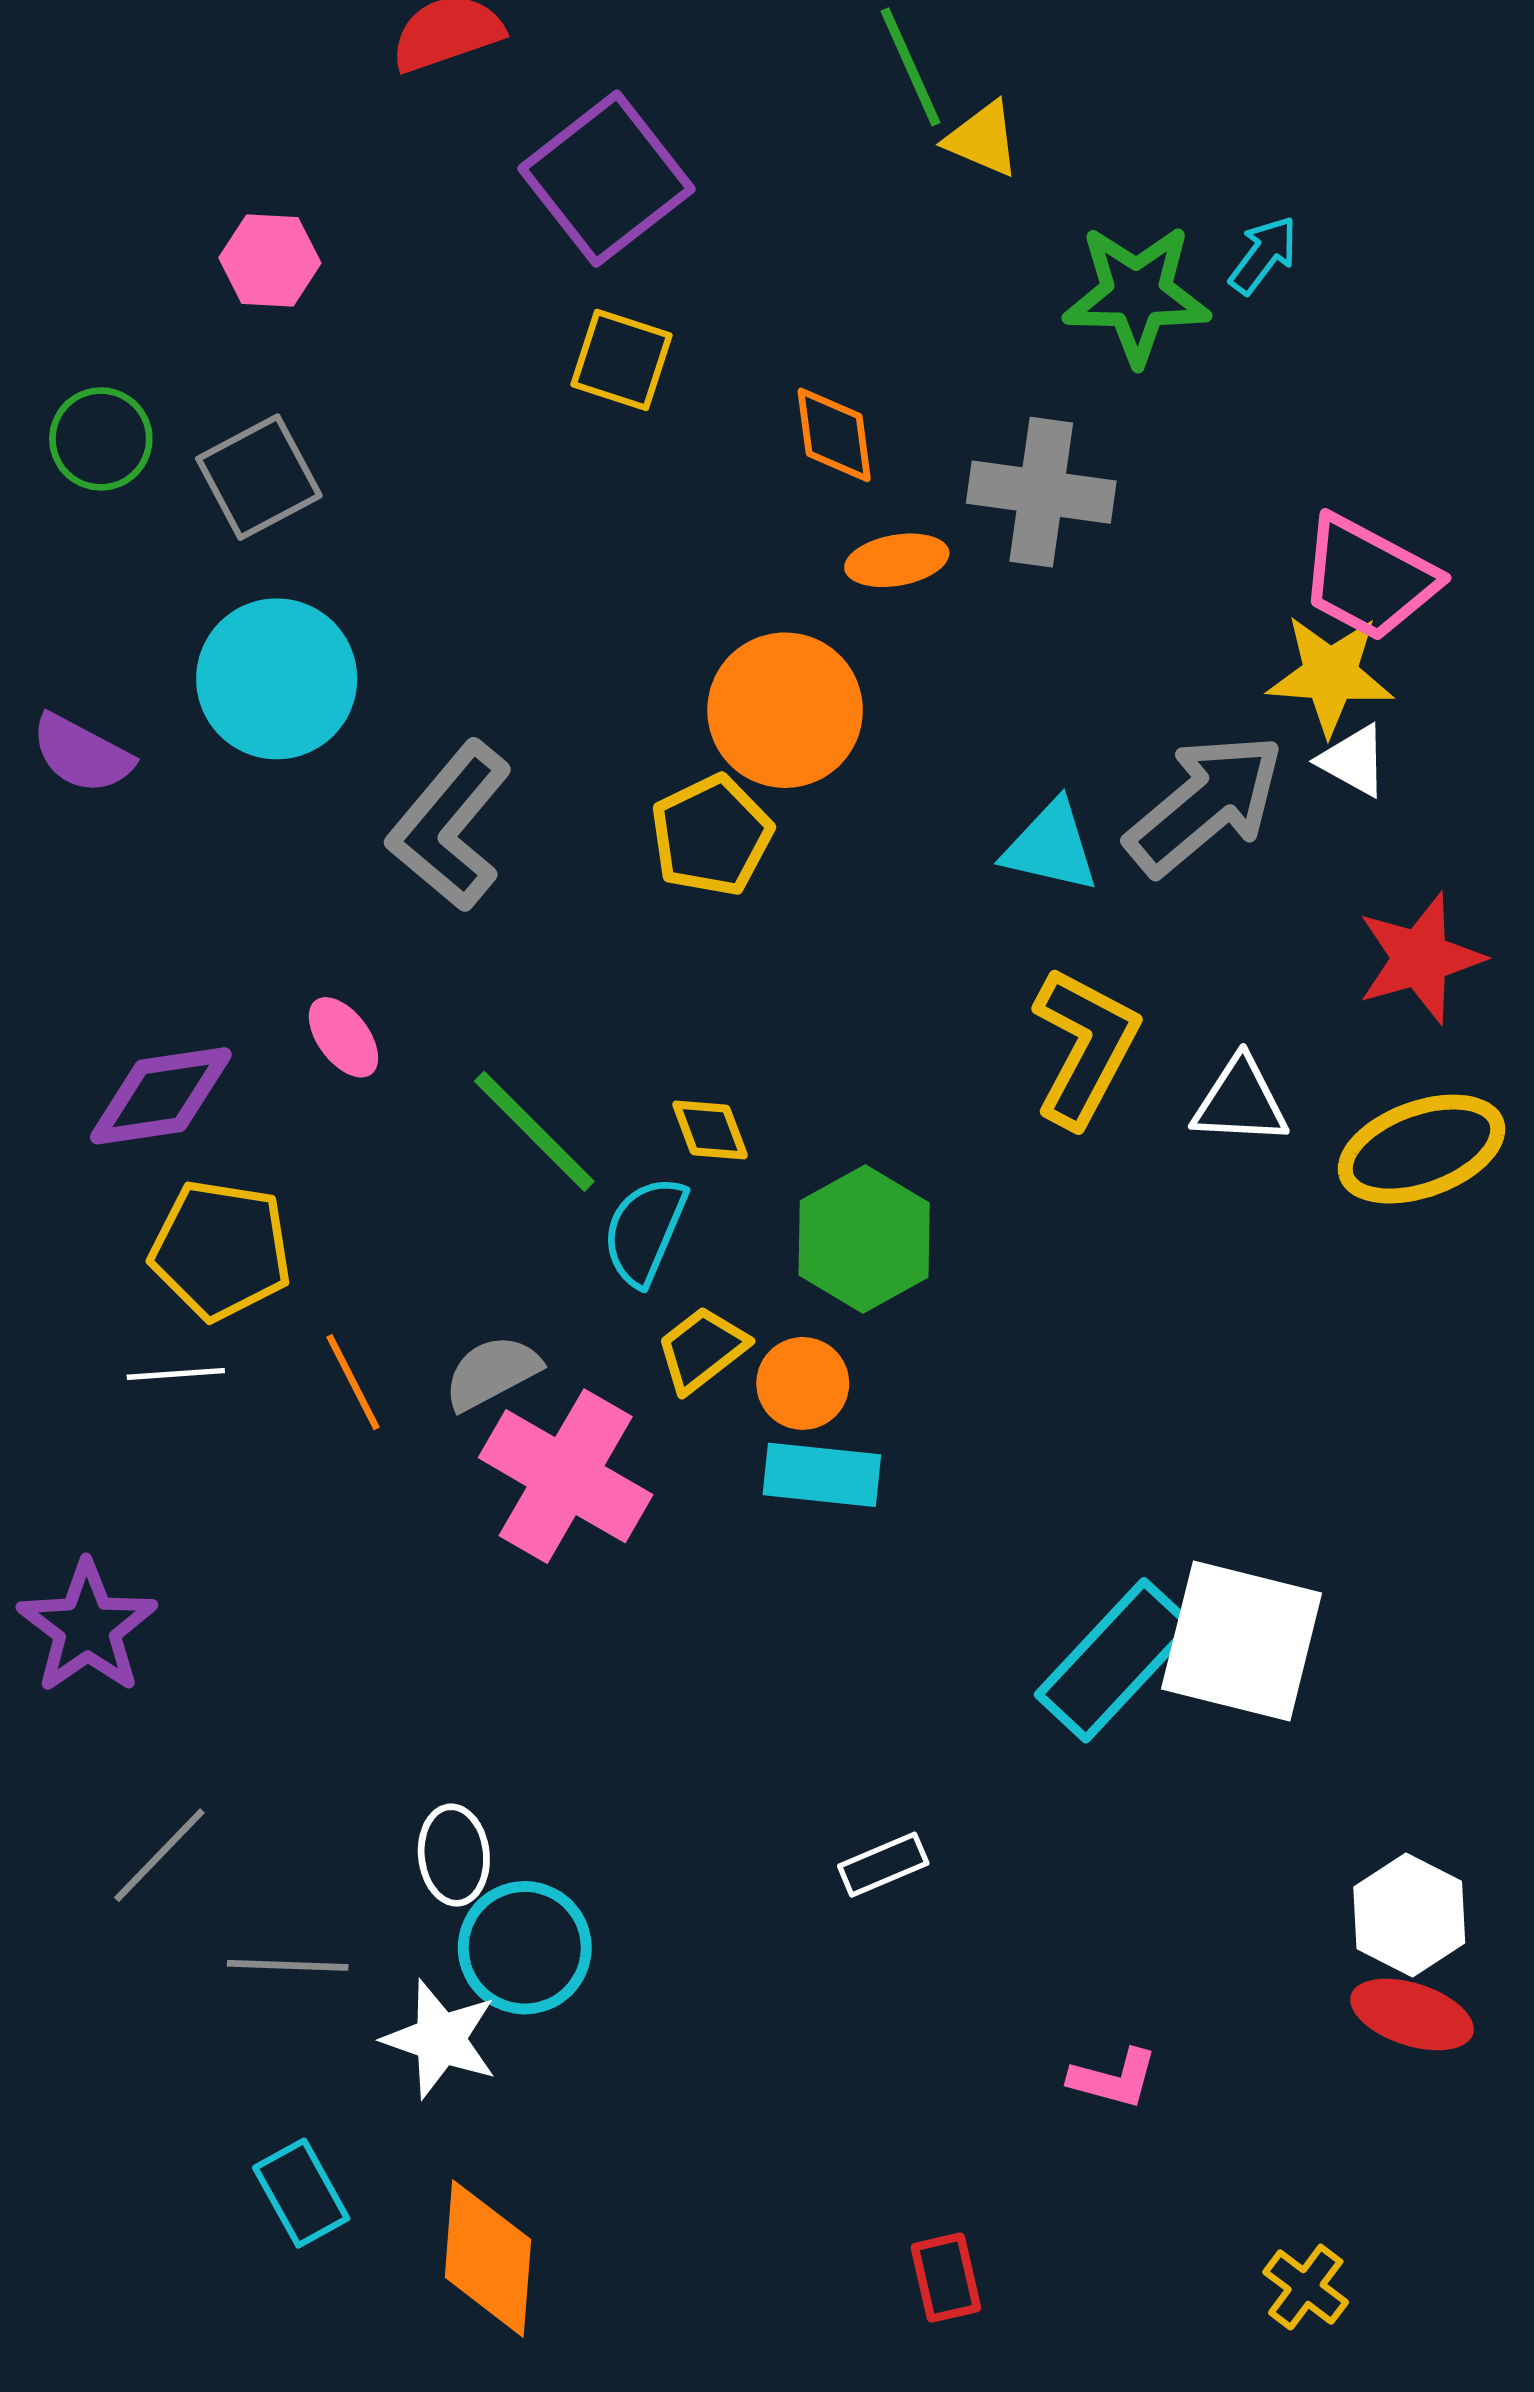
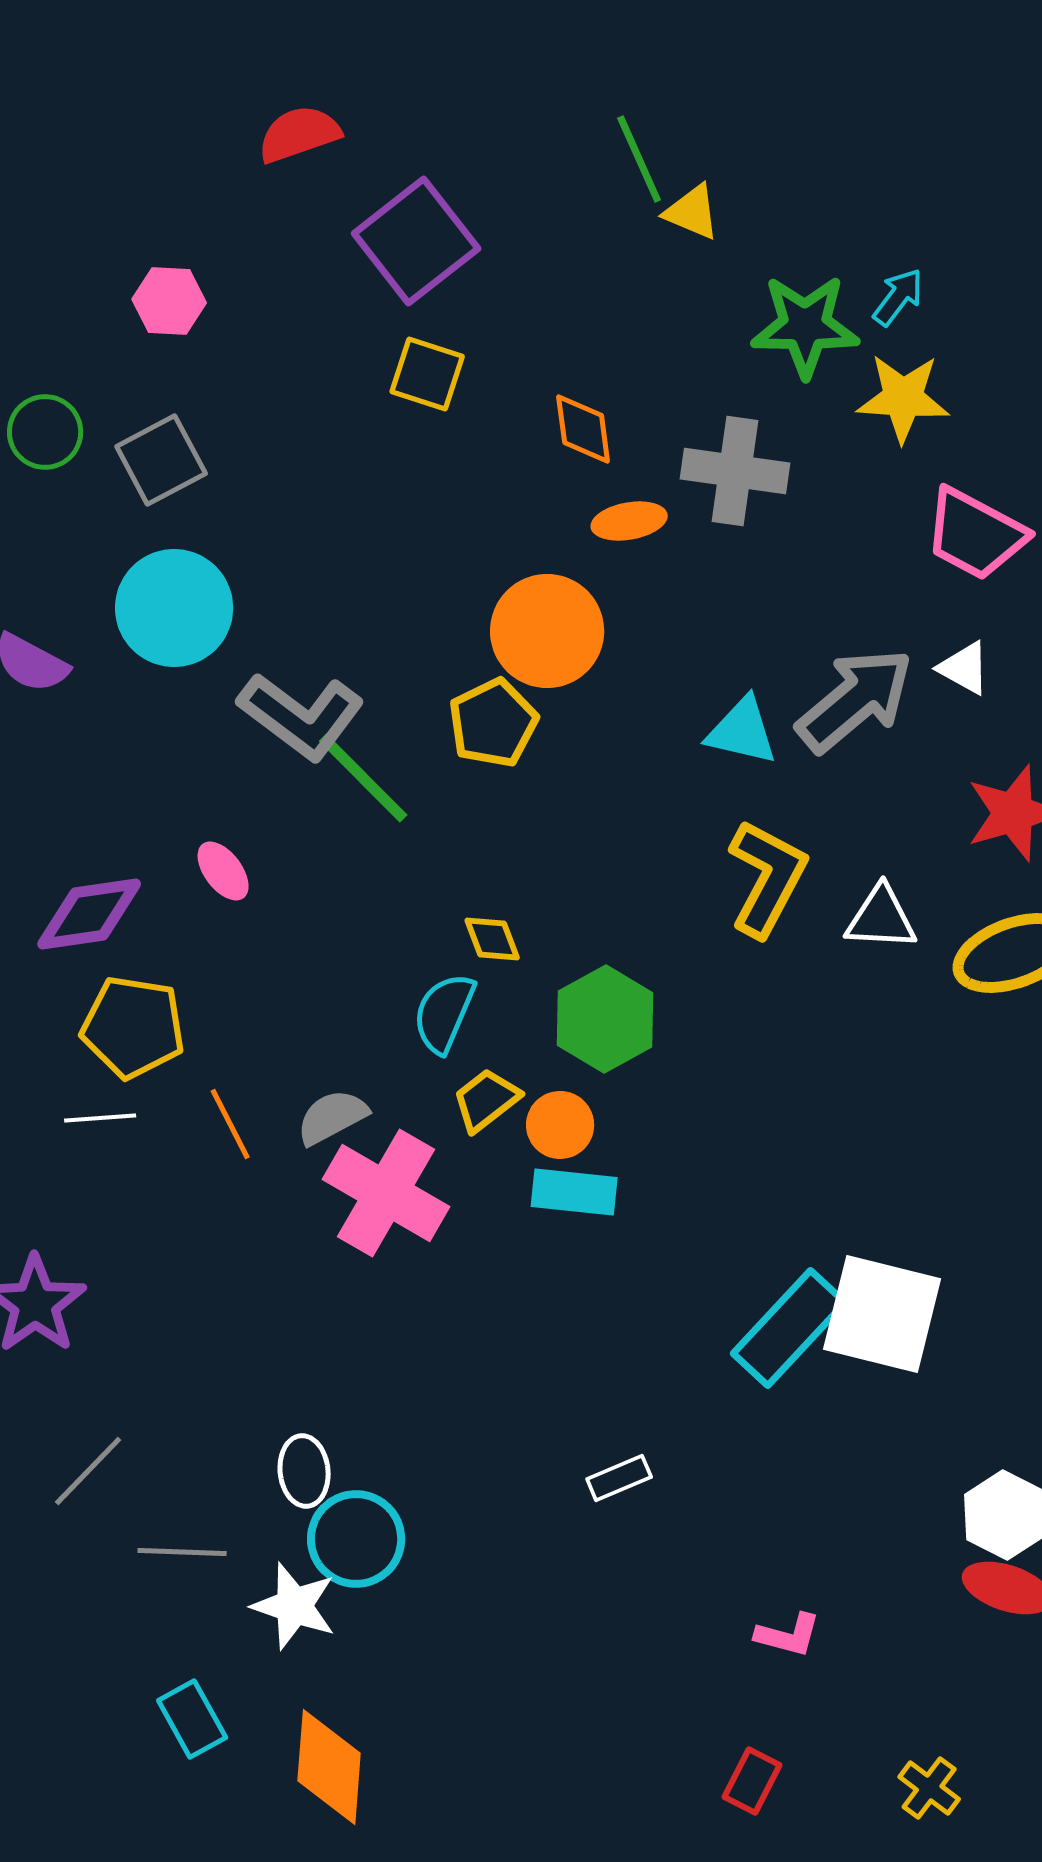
yellow star: (1330, 675) -> (903, 398), moved
gray L-shape: (450, 826) -> (301, 716), turned -93
green line: (534, 1131) -> (363, 778), moved
red rectangle: (946, 2278) -> (752, 1781), moved, turned 40

